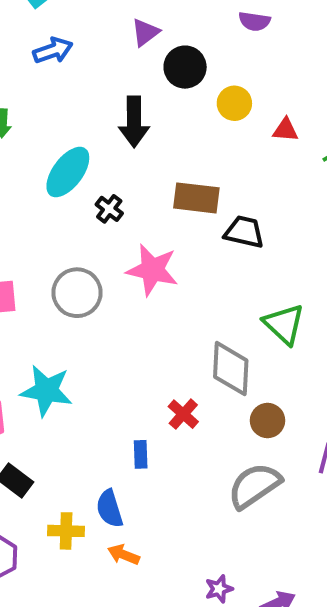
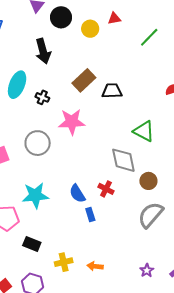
red triangle: (285, 130) -> (114, 18), moved
brown rectangle: (196, 198) -> (84, 80), turned -35
blue semicircle: (110, 509) -> (77, 194), moved

